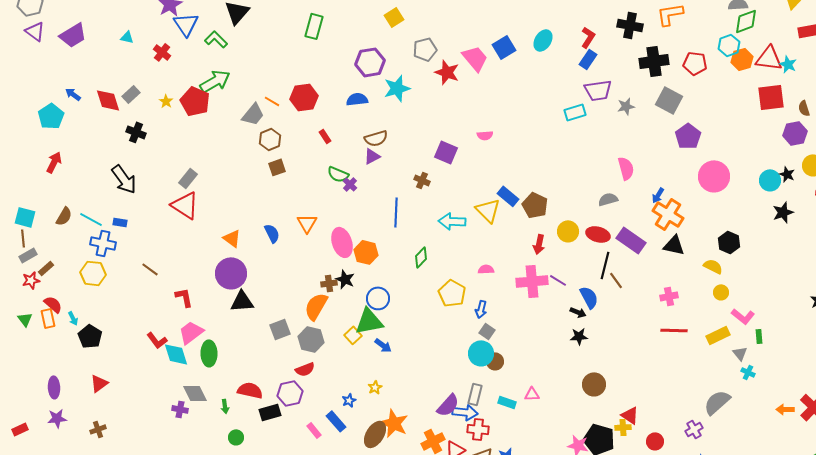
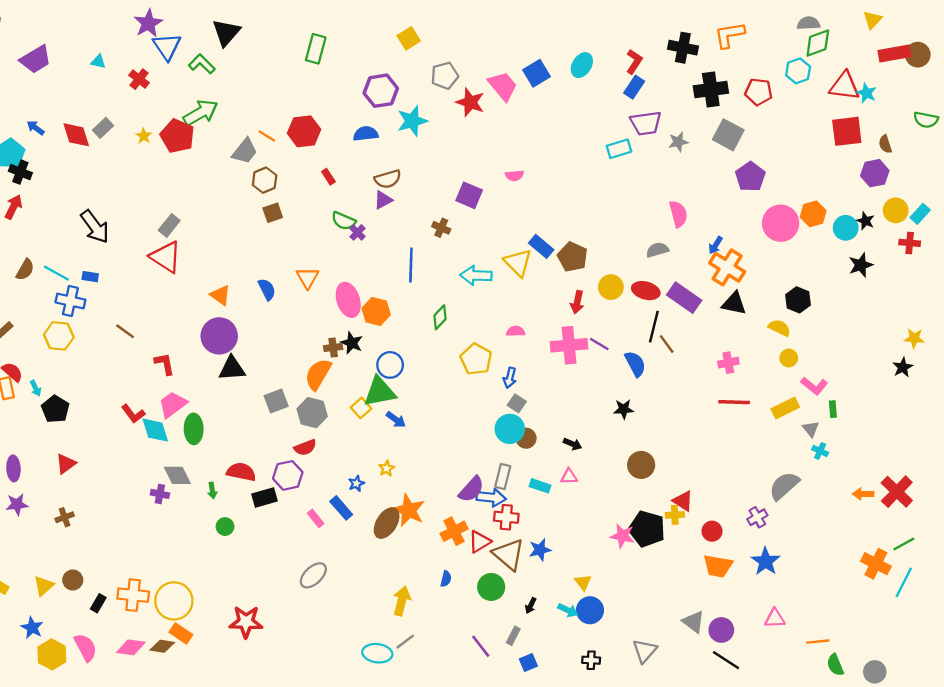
orange hexagon: (742, 59) -> (813, 214), moved
black cross: (136, 132) -> (20, 172), moved
black arrow: (578, 312) -> (573, 444), moved

